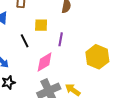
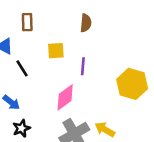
black line: (25, 41) -> (22, 68), moved

